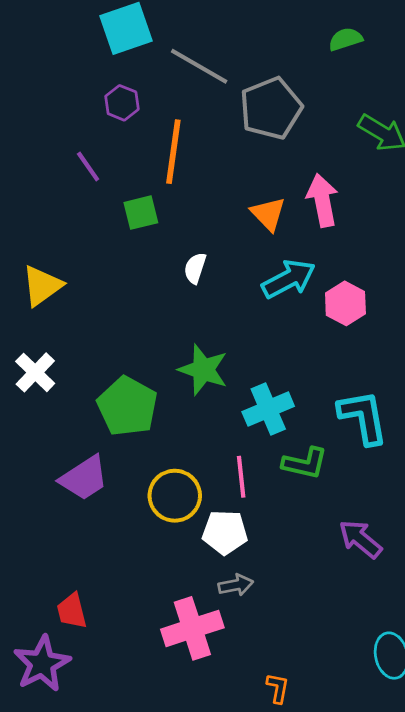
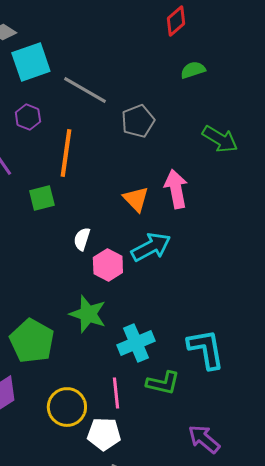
gray pentagon: (271, 108) -> (138, 121), size x0.7
pink hexagon: (345, 303) -> (108, 265), moved

